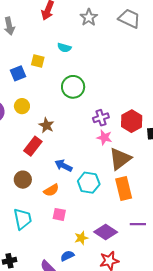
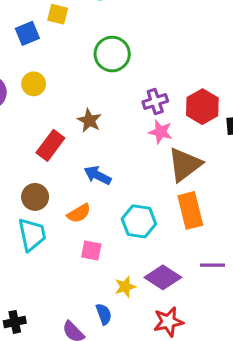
brown star: (46, 125) -> (89, 120), moved
cyan hexagon: (89, 183) -> (139, 221), moved
cyan trapezoid: (23, 219) -> (32, 235), moved
blue semicircle: (67, 256) -> (104, 314), turned 96

